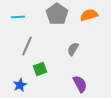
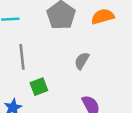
gray line: (27, 46) -> (22, 57), turned -30

